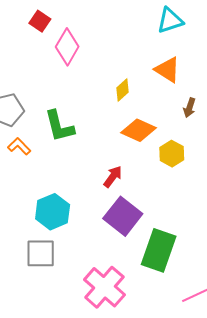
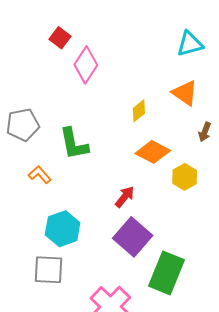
orange L-shape: (19, 146) -> (40, 175), moved

